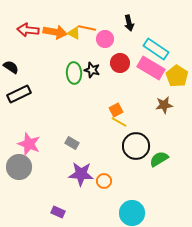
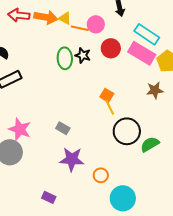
orange line: (87, 28) -> (80, 28), moved
orange square: (116, 110) -> (107, 95), turned -32
yellow line: (119, 122) -> (110, 107), turned 35
orange circle: (104, 181) -> (101, 175), moved

